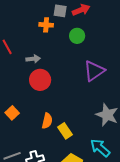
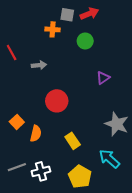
purple triangle: (94, 71) -> (103, 78), size x0.6
red circle: (40, 80) -> (57, 101), moved
orange semicircle: (47, 121) -> (36, 134), moved

